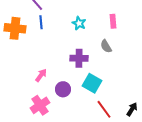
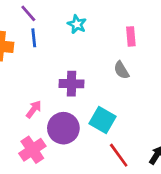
cyan star: (79, 23) -> (77, 24), moved
purple cross: (79, 58) -> (71, 84), moved
purple circle: (63, 89) -> (63, 128), size x1.5

